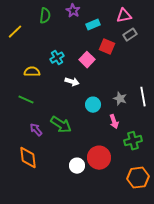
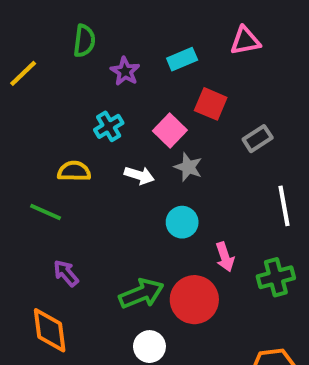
purple star: (73, 11) -> (125, 71), moved
gray rectangle: (130, 35) -> (258, 139), moved
yellow semicircle: (32, 72) -> (74, 171), moved
gray star: (120, 99) -> (188, 167), moved
green arrow: (61, 125) -> (141, 294), moved, turned -55
green cross: (133, 141) -> (276, 277), moved
red circle: (99, 158) -> (194, 300), moved

